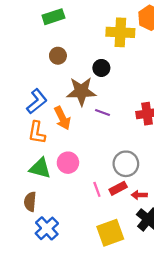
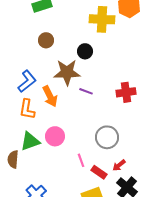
green triangle: (40, 168) -> (30, 141), turned -35
red rectangle: (118, 188) -> (99, 172), moved, turned 63
red arrow: (139, 195) -> (119, 165), turned -40
brown semicircle: (30, 202) -> (13, 159), moved

